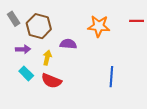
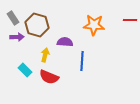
purple arrow: (23, 49) -> (17, 37), moved
blue line: (111, 77) -> (82, 61), moved

